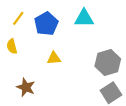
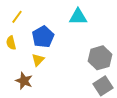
blue pentagon: (46, 24) -> (43, 37), moved
yellow triangle: (54, 58) -> (38, 60), moved, turned -40

